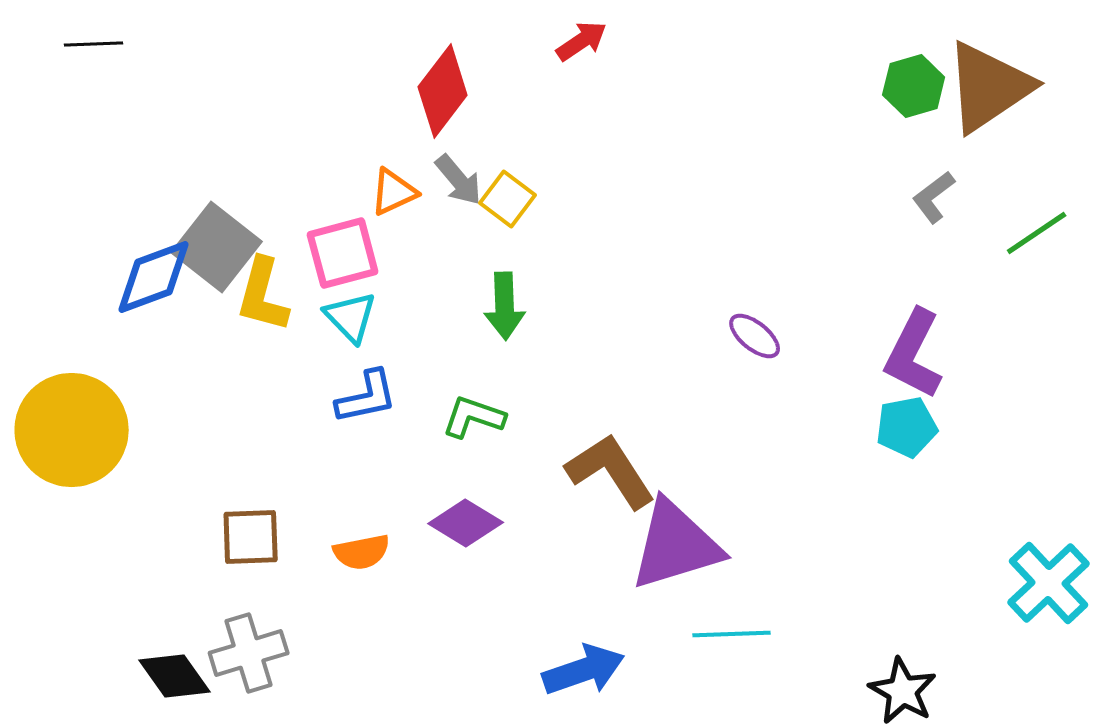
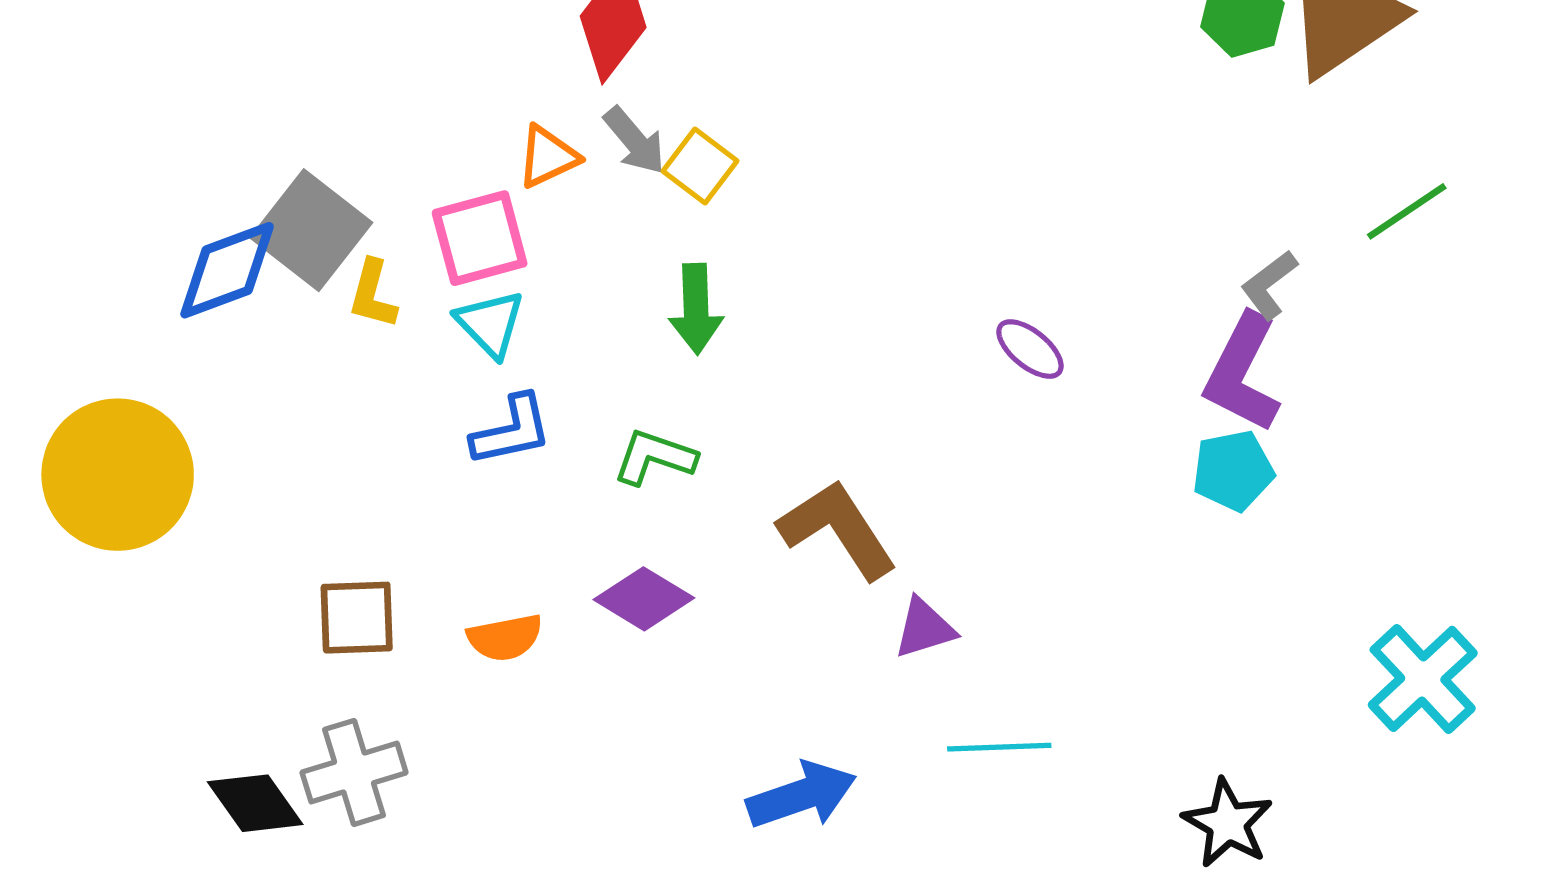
gray L-shape: (934, 197) -> (1269, 285), moved
yellow L-shape: (263, 295) -> (373, 294), size x0.7
purple triangle: (676, 545) -> (924, 628), size x0.5

